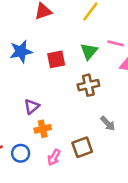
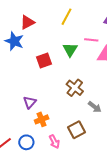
blue star: (21, 51) -> (14, 41), moved, turned -30
brown cross: (88, 85) -> (75, 88), moved, turned -30
pink arrow: (54, 157) -> (54, 142), turned -48

